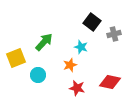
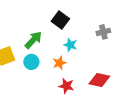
black square: (92, 22) -> (60, 20), moved
cyan circle: (38, 75) -> (31, 62), moved

